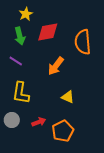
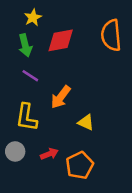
orange semicircle: (83, 42) -> (111, 35), moved
purple line: (16, 61) -> (30, 76), moved
orange arrow: (56, 66) -> (61, 97), moved

